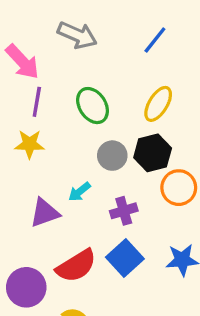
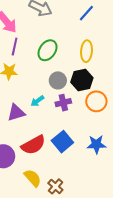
yellow ellipse: (158, 104) -> (87, 51), turned -30
green ellipse: (93, 106) -> (48, 50), turned 65
purple cross: (124, 211) -> (63, 103), moved

